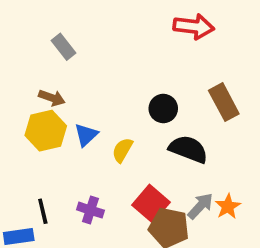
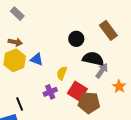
blue triangle: (86, 135) -> (37, 59), turned -48
yellow semicircle: (122, 150) -> (62, 73), moved
gray arrow: (200, 206) -> (102, 71), moved
purple cross: (90, 210) -> (50, 92), moved, turned -32

